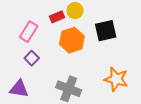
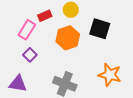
red rectangle: (57, 17) -> (45, 16), moved
black square: (106, 31) -> (100, 29), turned 30

